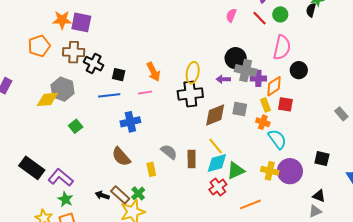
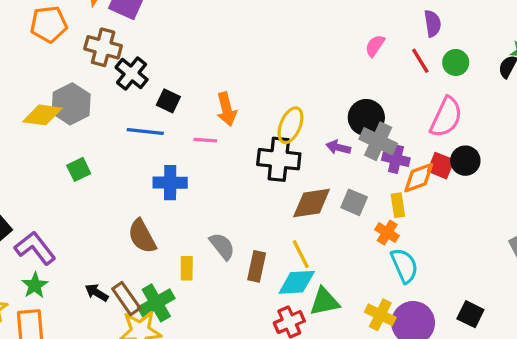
red square: (285, 104) -> (441, 166), moved
green cross: (138, 193) -> (156, 303), size x1.5

